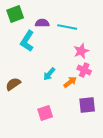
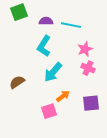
cyan L-shape: (27, 41) -> (44, 46), moved
cyan arrow: (49, 74) -> (53, 72), size x1.5
orange arrow: (70, 82) -> (63, 96), moved

